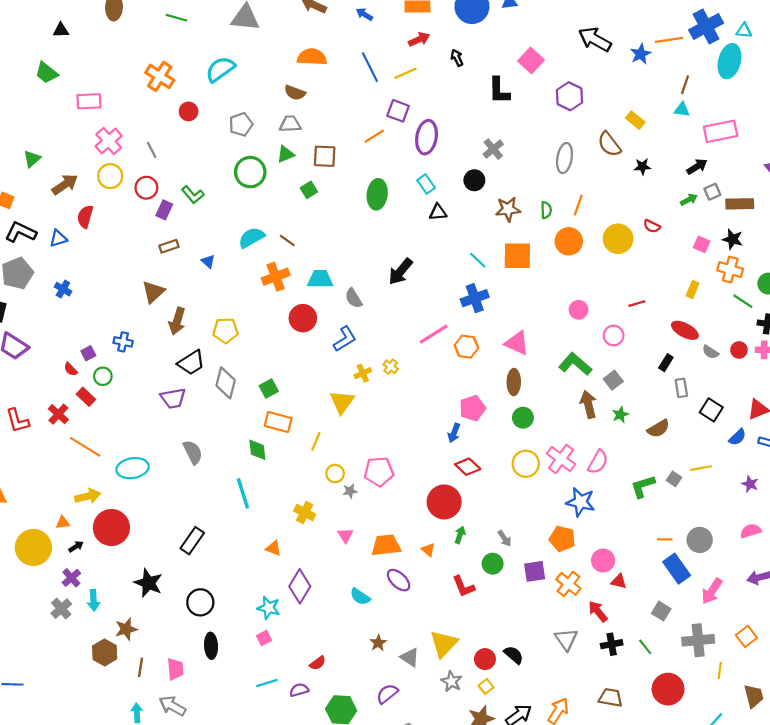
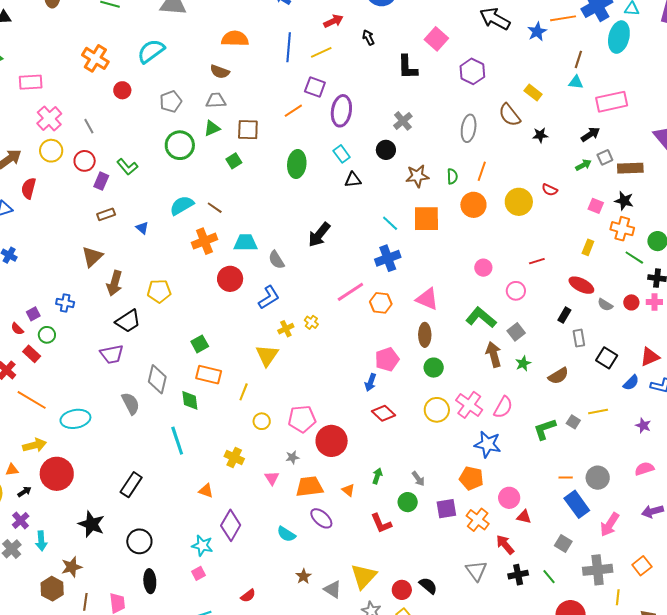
blue line: (370, 67) -> (289, 47), turned 32
gray diamond: (226, 383) -> (157, 379), moved
gray star: (350, 491) -> (292, 457), moved
red circle: (444, 502) -> (332, 441), moved

